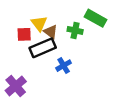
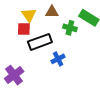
yellow triangle: (39, 23) -> (29, 15), moved
brown triangle: (51, 32) -> (52, 12), moved, turned -40

